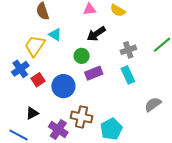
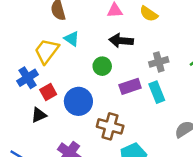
black arrow: (96, 34) -> (121, 41), turned 36
purple rectangle: (94, 73) -> (130, 86), moved
black triangle: (32, 113) -> (39, 115), moved
brown cross: (81, 117) -> (110, 126), moved

